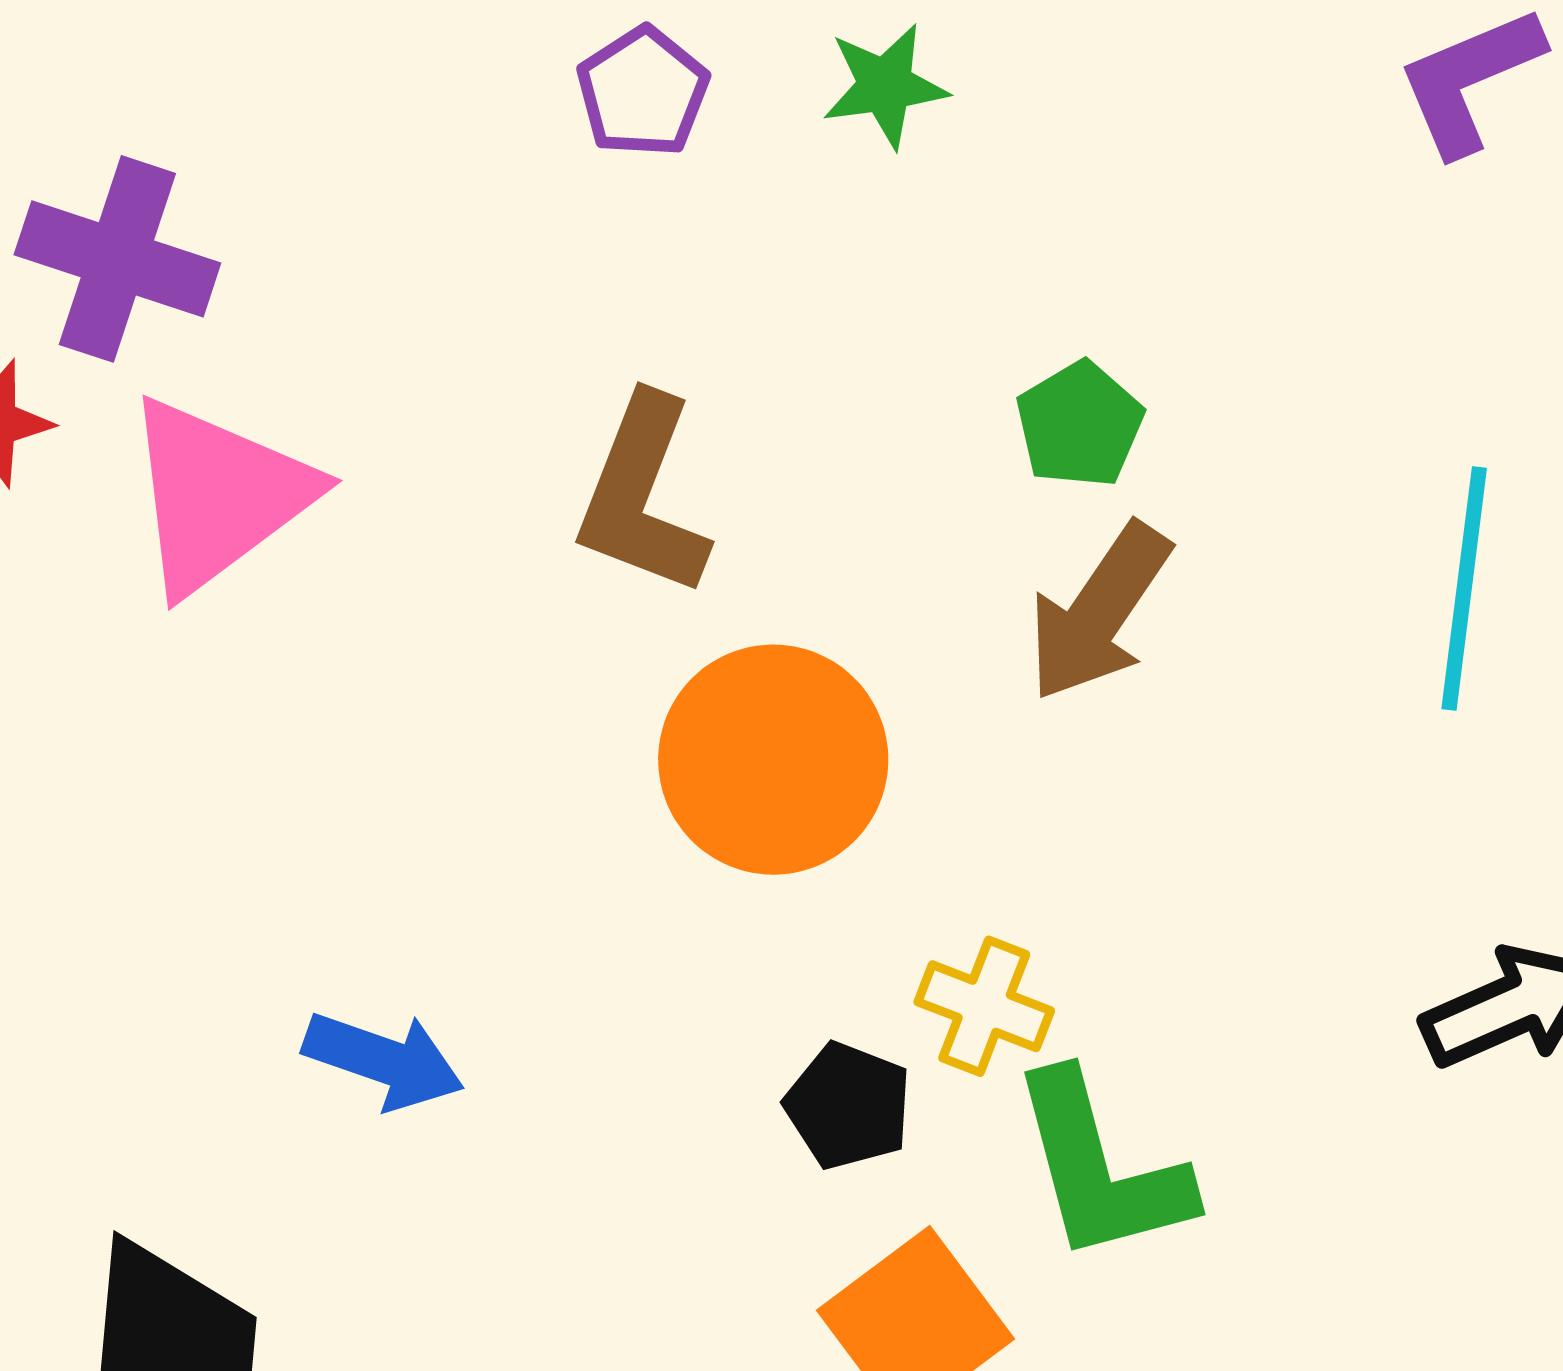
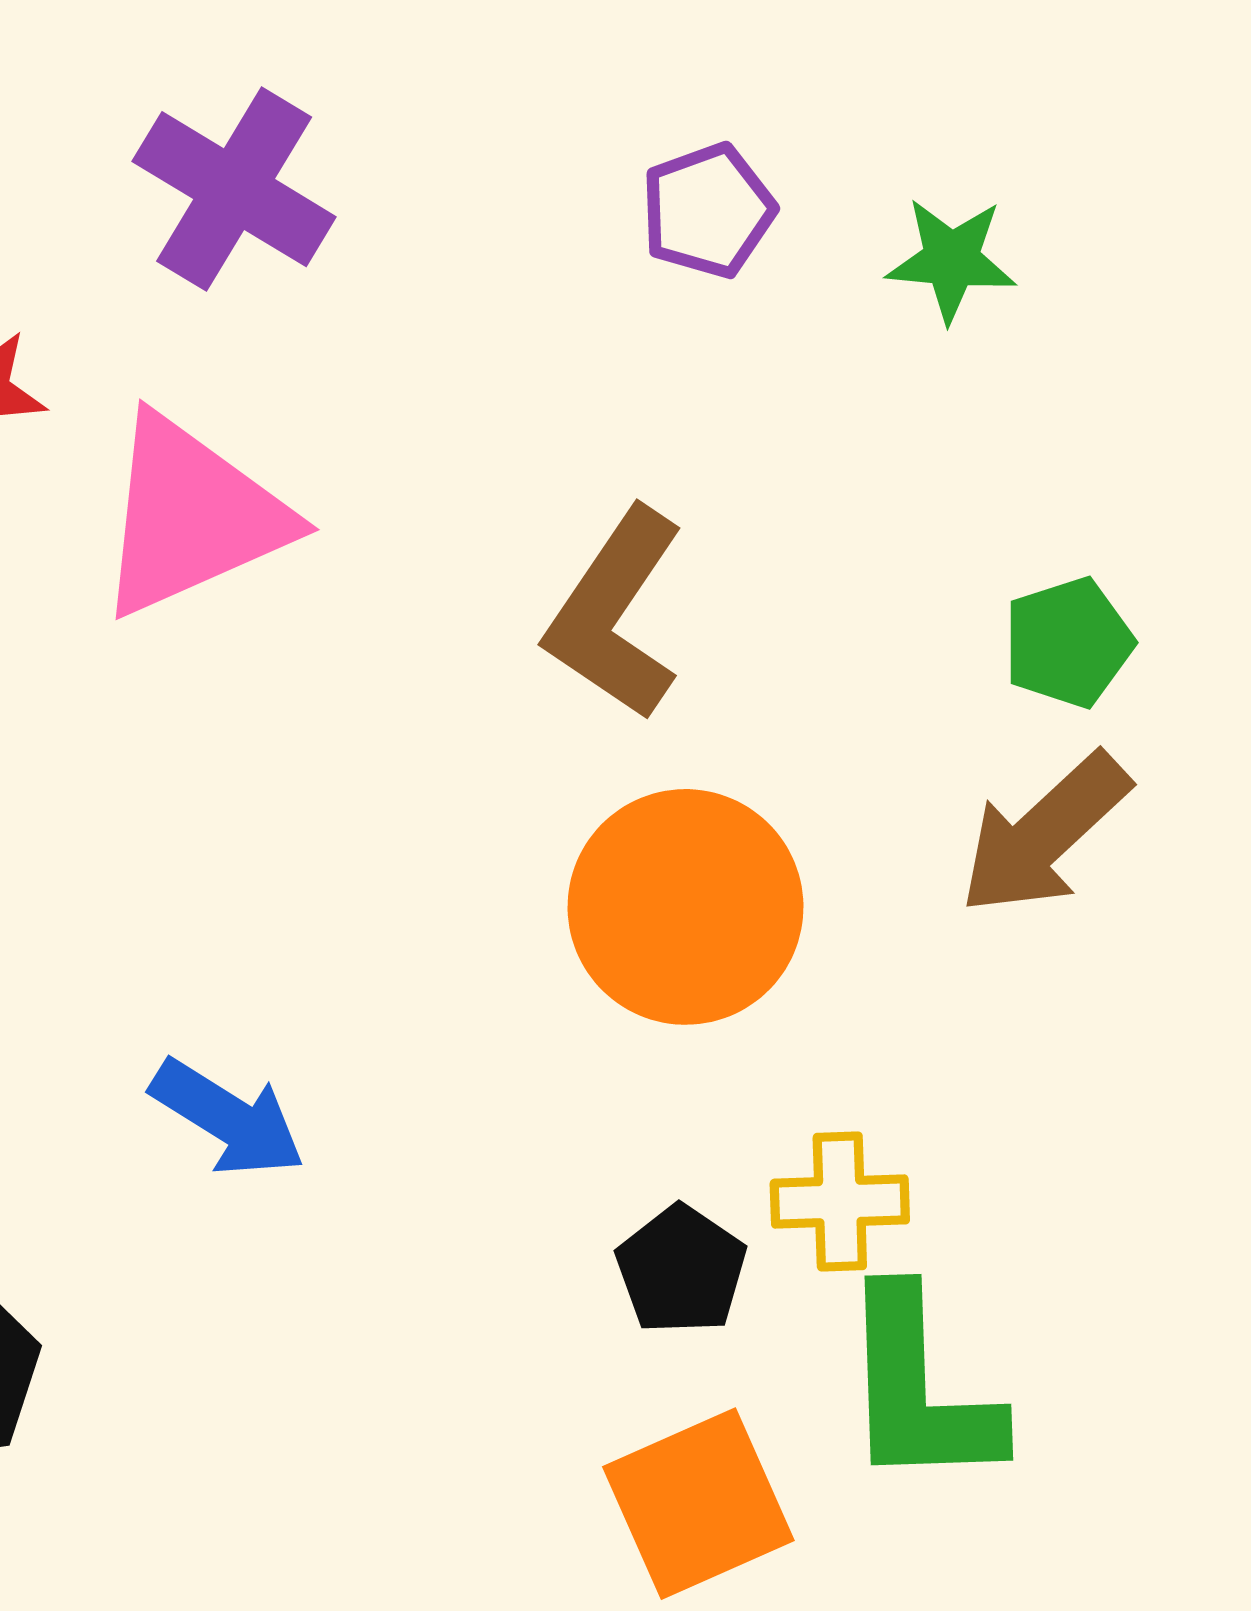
purple cross: (117, 259) -> (234, 189), moved
yellow cross: (984, 1006) -> (840, 1202), turned -36

